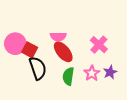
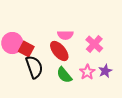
pink semicircle: (58, 37) -> (65, 35), moved
green semicircle: (68, 76) -> (64, 75), turned -48

